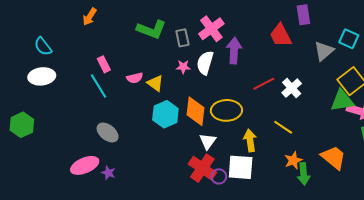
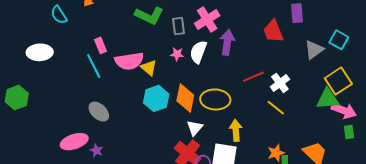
cyan semicircle: (43, 46) -> (59, 15), moved
pink semicircle: (135, 78) -> (129, 61), size x1.8
yellow line: (283, 127) -> (276, 108), moved

